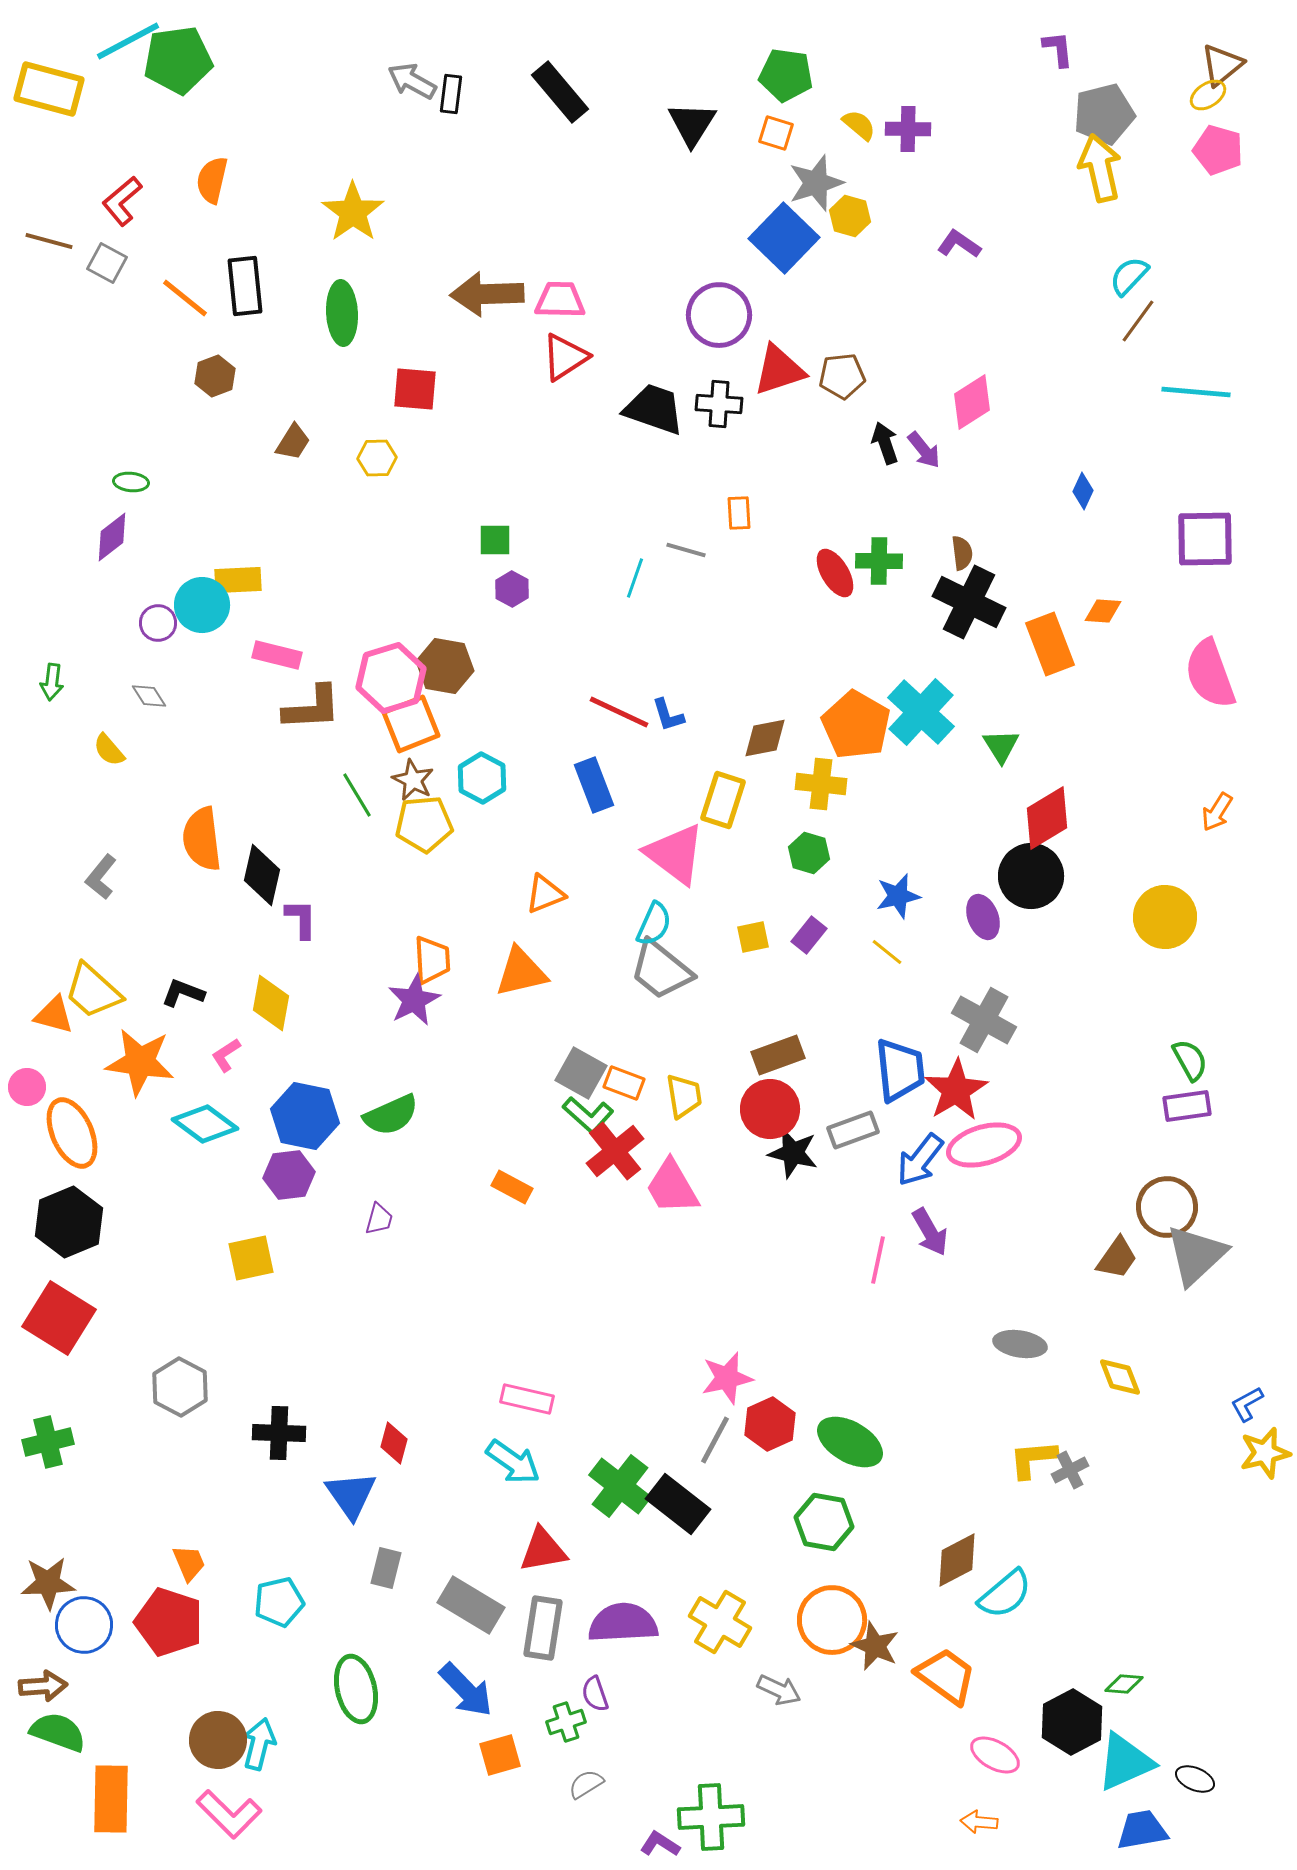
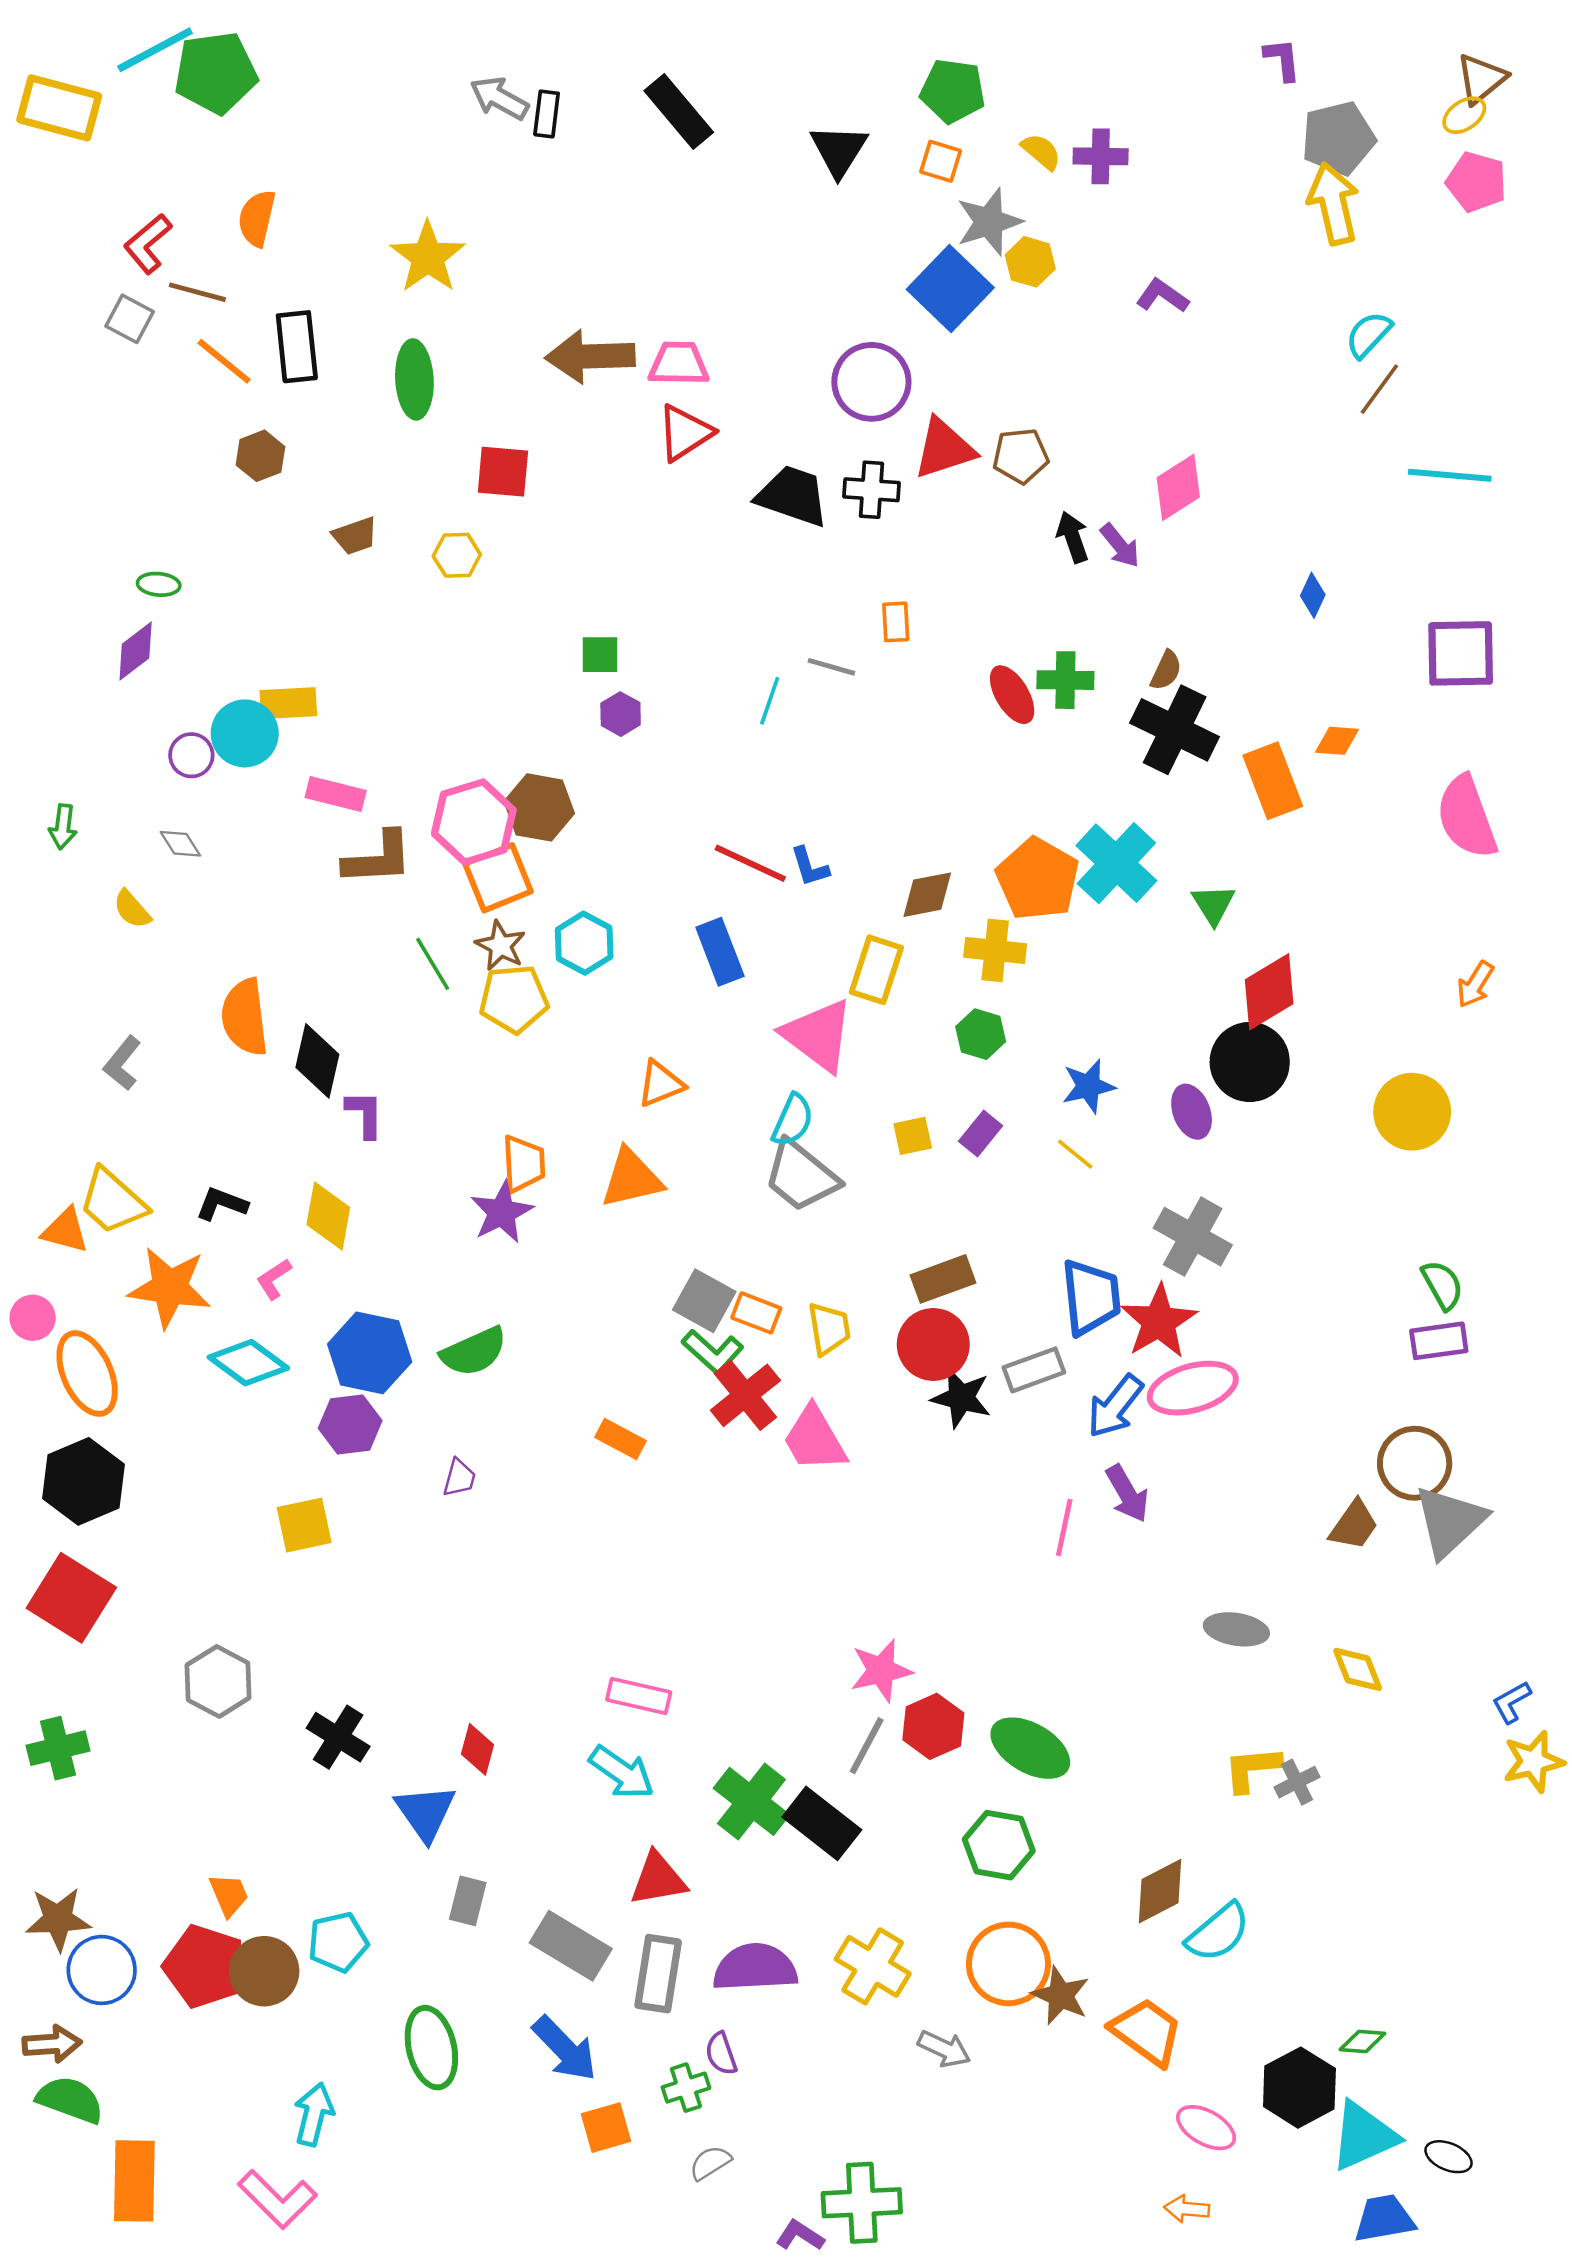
brown line: (49, 241) -> (197, 292), moved
brown trapezoid: (293, 442) -> (355, 536), turned 39
brown semicircle: (962, 553) -> (1166, 670), turned 32
black cross: (279, 1433) -> (338, 1737), turned 30
brown circle: (218, 1740) -> (264, 1971), moved

